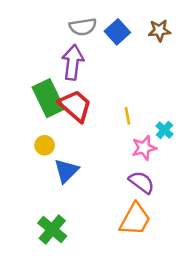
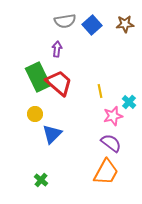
purple arrow: (73, 62) -> (57, 49), size x0.6
green cross: (52, 229) -> (41, 180), size x0.6

